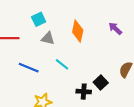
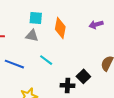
cyan square: (39, 19) -> (36, 18), moved, turned 32
purple arrow: (115, 28) -> (96, 24), turned -56

